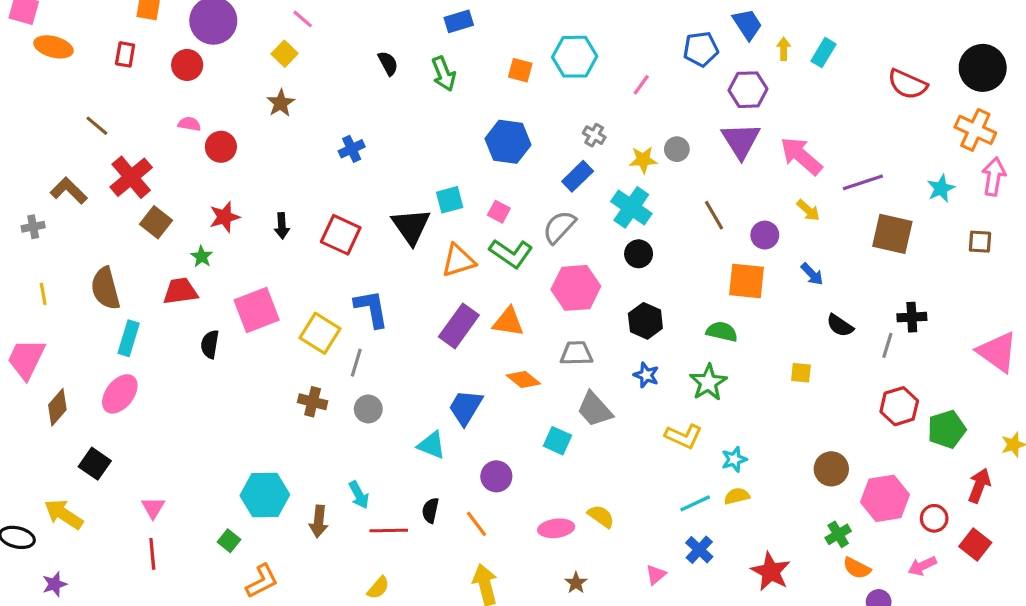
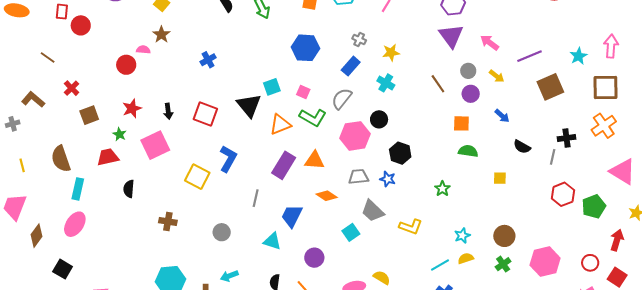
red circle: (187, 65) -> (81, 25), moved
pink semicircle: (189, 124) -> (143, 50), moved
orange cross: (975, 130) -> (604, 126), moved, turned 35
gray circle: (677, 149) -> (468, 71), moved
pink arrow: (801, 156) -> (490, 43), size x0.7
red cross: (131, 177) -> (72, 88), size x0.6
cyan cross: (631, 207) -> (386, 83), size x0.7
brown square: (156, 222) -> (89, 115), turned 36
brown square: (892, 234) -> (550, 87), turned -32
brown square: (980, 242) -> (606, 88), size x1.8
black circle: (639, 254) -> (379, 119), moved
orange square: (747, 281) -> (461, 123), size x0.7
blue L-shape: (371, 309) -> (228, 159), turned 44
pink square: (257, 310) -> (155, 145), moved
green semicircle: (722, 332) -> (468, 151), moved
pink triangle: (997, 352) -> (623, 172), moved
gray line: (356, 363) -> (256, 198), moved
blue star: (646, 375) -> (388, 179), moved
green star: (708, 382) -> (442, 189), size x0.7
brown cross: (313, 402) -> (168, 221), moved
gray circle: (368, 409) -> (222, 232), moved
yellow L-shape: (684, 436) -> (411, 227), moved
cyan square: (557, 441) -> (351, 232), turned 36
brown circle: (831, 469) -> (504, 236), moved
cyan arrow: (359, 495) -> (229, 276), turned 102
pink hexagon: (885, 498) -> (545, 262), moved
green cross: (838, 534) -> (503, 264), moved

